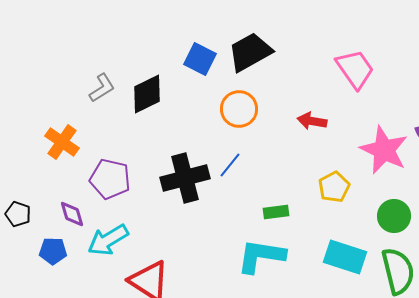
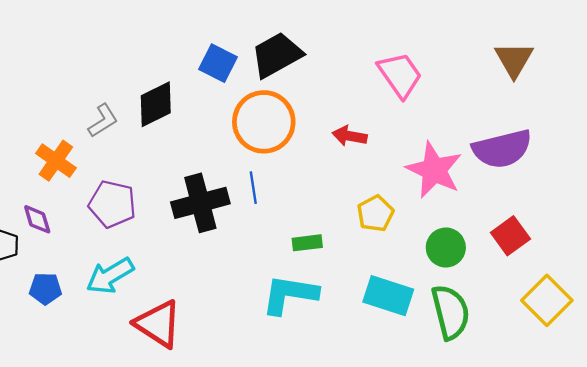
gray L-shape: (102, 88) -> (103, 121), moved
orange circle: (239, 109) -> (264, 122), size x1.4
blue line: (230, 165) -> (253, 188), turned -48
purple diamond: (72, 214) -> (37, 219), moved

